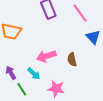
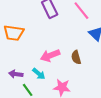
purple arrow: (11, 73) -> (16, 74), turned -48

